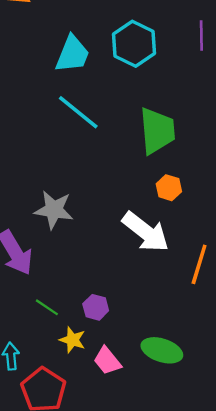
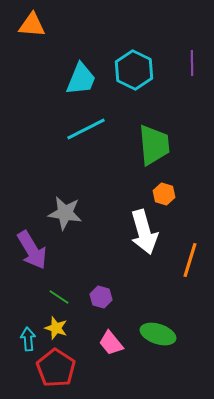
cyan line: (78, 112) -> (86, 129), turned -66
white arrow: (146, 232) -> (144, 232), turned 36
yellow star: (72, 340) -> (56, 328), moved

